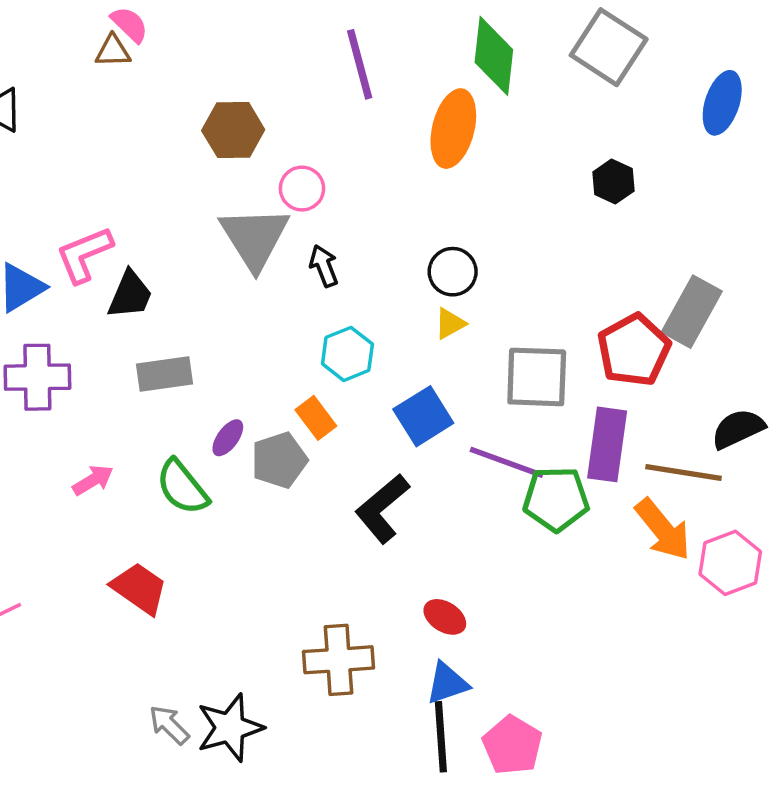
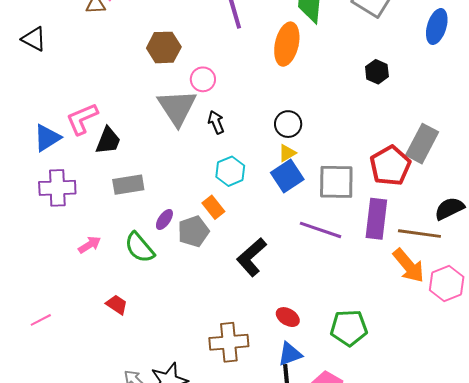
blue square: (423, 416) -> (287, 176), moved
green pentagon: (556, 499) -> (349, 328), moved
red trapezoid: (139, 588) -> (117, 305), size x0.7

